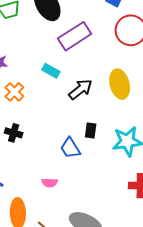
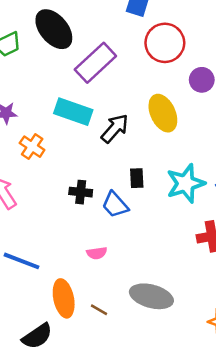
cyan rectangle: (51, 71) -> (73, 112), size x1.6
black cross: (14, 133) -> (81, 192), moved

